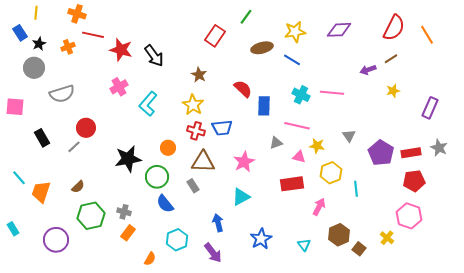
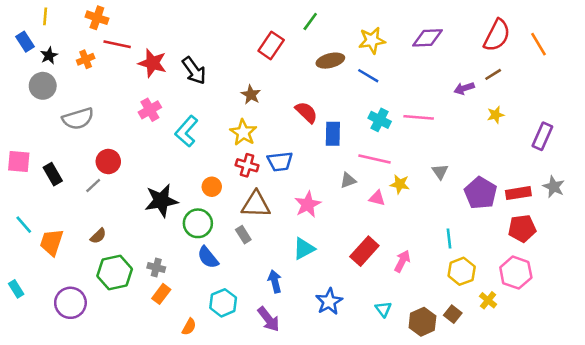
pink square: (15, 107) -> (19, 161), moved
yellow hexagon: (331, 173) -> (462, 271), moved
red rectangle: (292, 184) -> (364, 251), moved, turned -40
brown hexagon: (339, 235) -> (422, 322), moved

